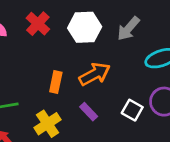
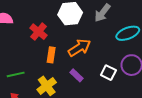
red cross: (38, 24) -> (39, 32), moved

